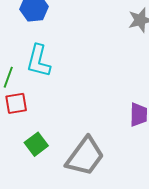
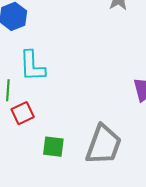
green square: (36, 144) -> (53, 147), turned -30

